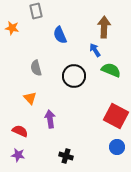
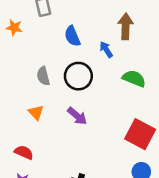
blue arrow: (95, 50) -> (106, 49), moved
black circle: (74, 76) -> (78, 76), moved
purple arrow: (50, 119) -> (77, 116), moved, turned 138

